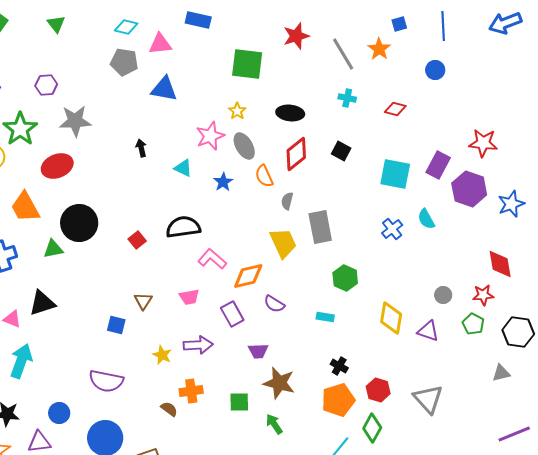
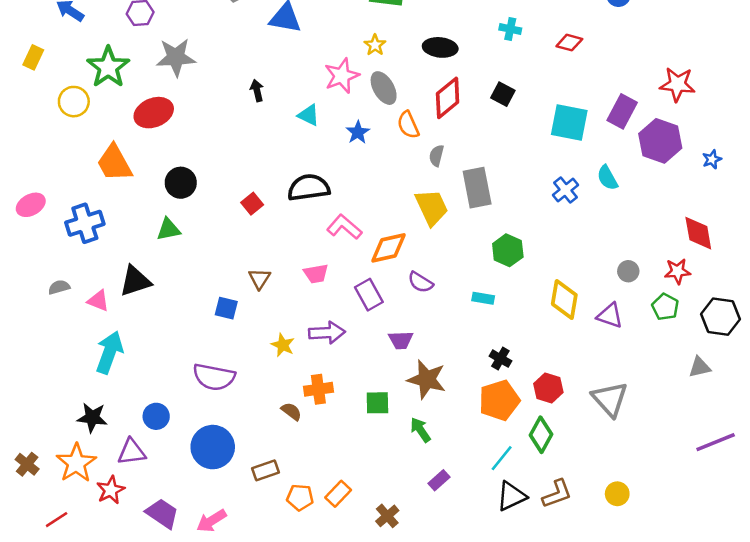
blue star: (511, 204) -> (712, 159), size x0.6
black circle: (79, 223) -> (181, 183), size x0.7
green triangle: (53, 249) -> (168, 229), moved

